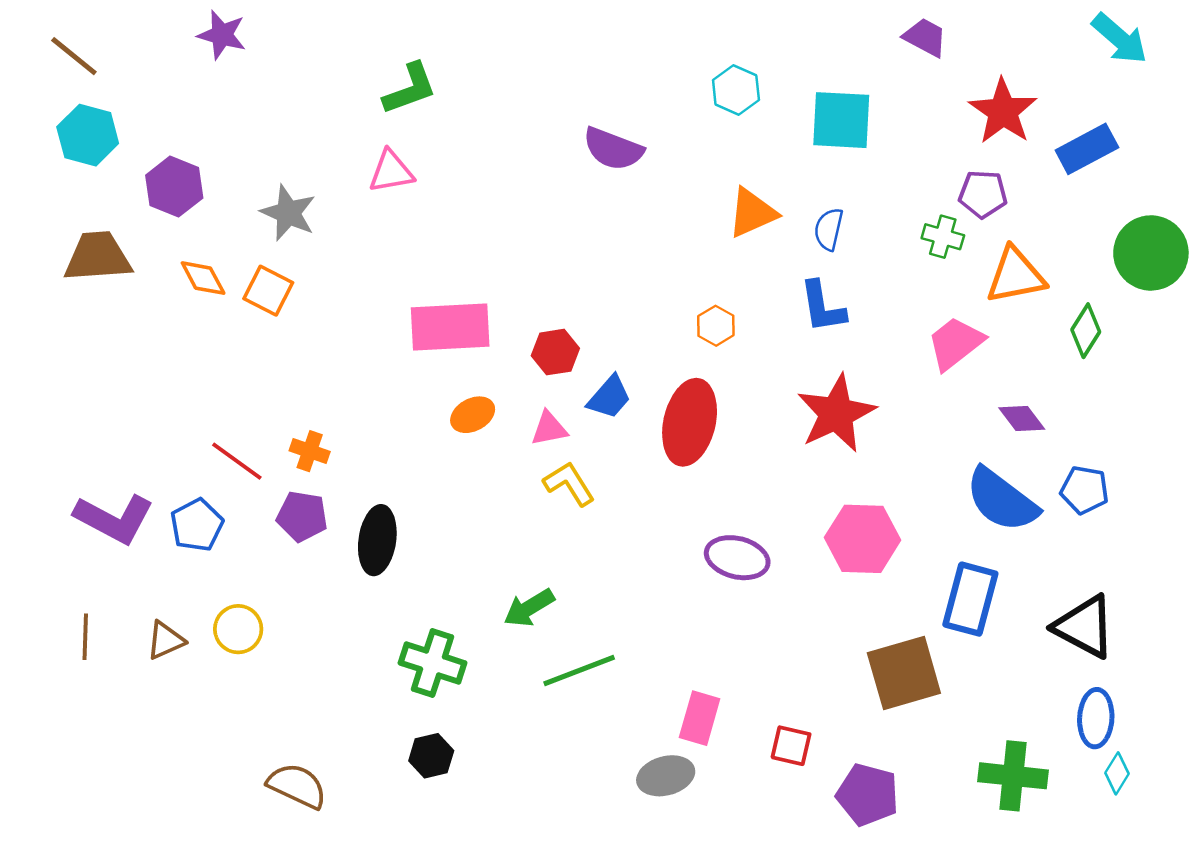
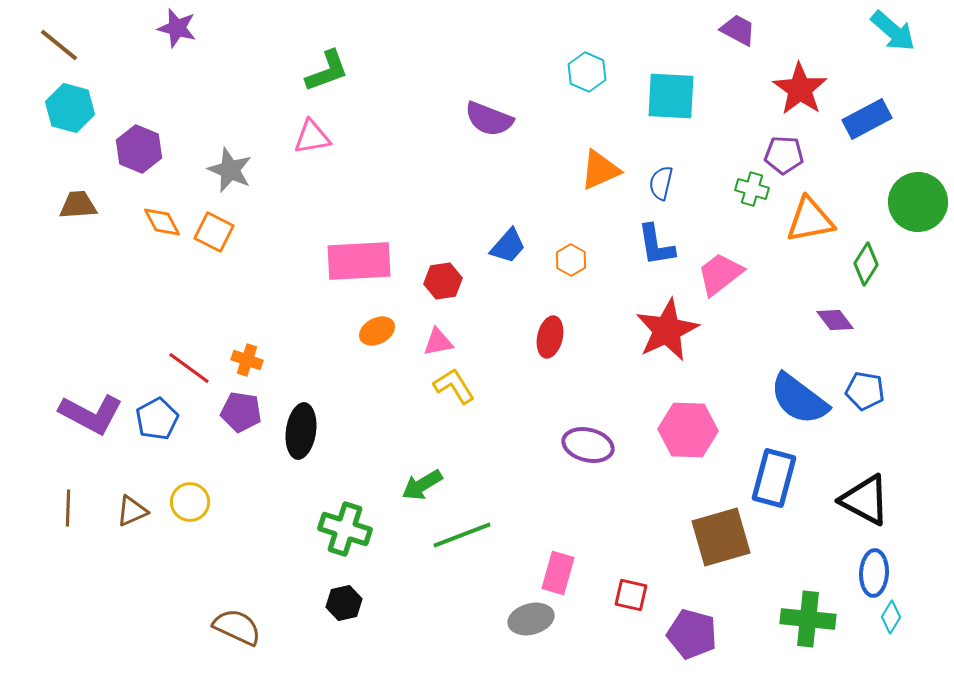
brown trapezoid: (98, 257) -> (78, 205), size x0.7
pink trapezoid: (955, 343) -> (720, 274), moved
blue trapezoid: (609, 397) -> (508, 246), moved
purple diamond: (1022, 418) -> (835, 320), moved
red ellipse: (690, 422) -> (550, 337), size x0.6

